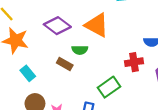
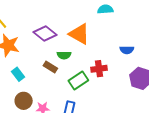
red cross: (134, 62) -> (99, 69), moved
green rectangle: (109, 87) -> (78, 80), moved

